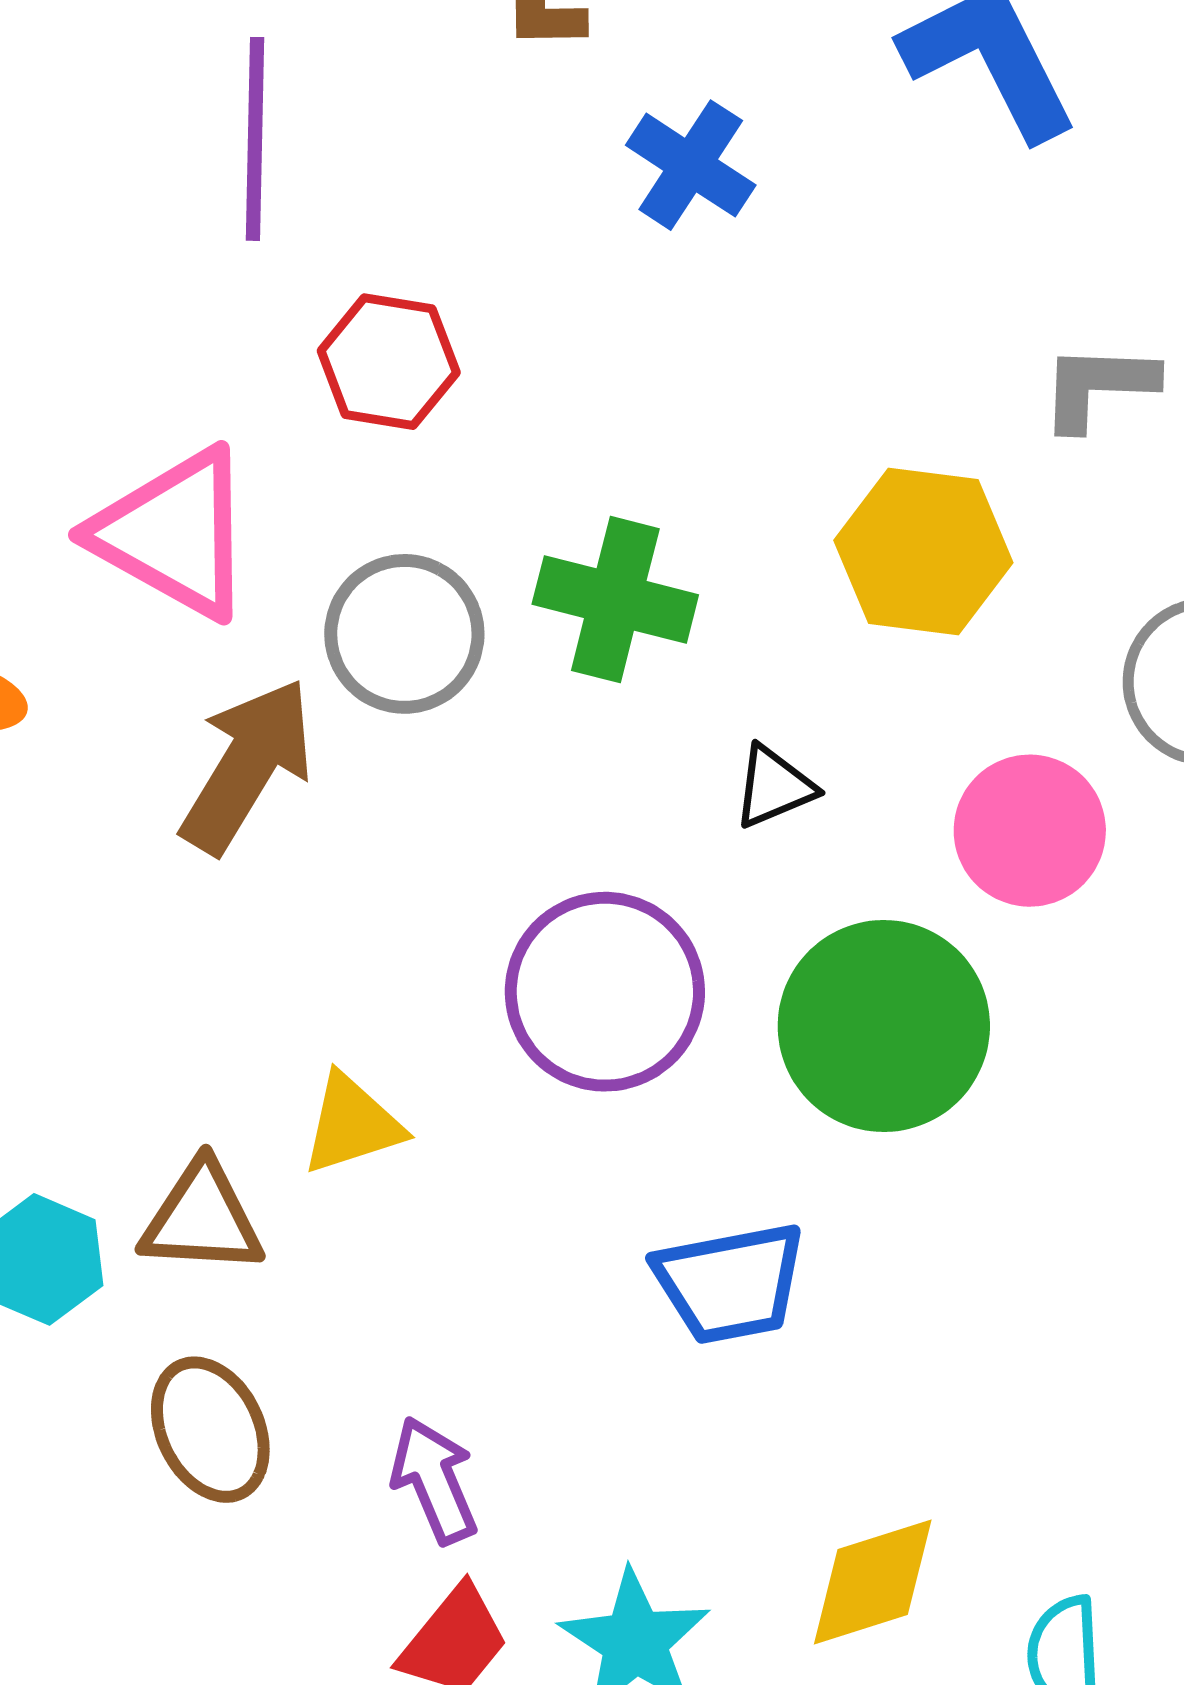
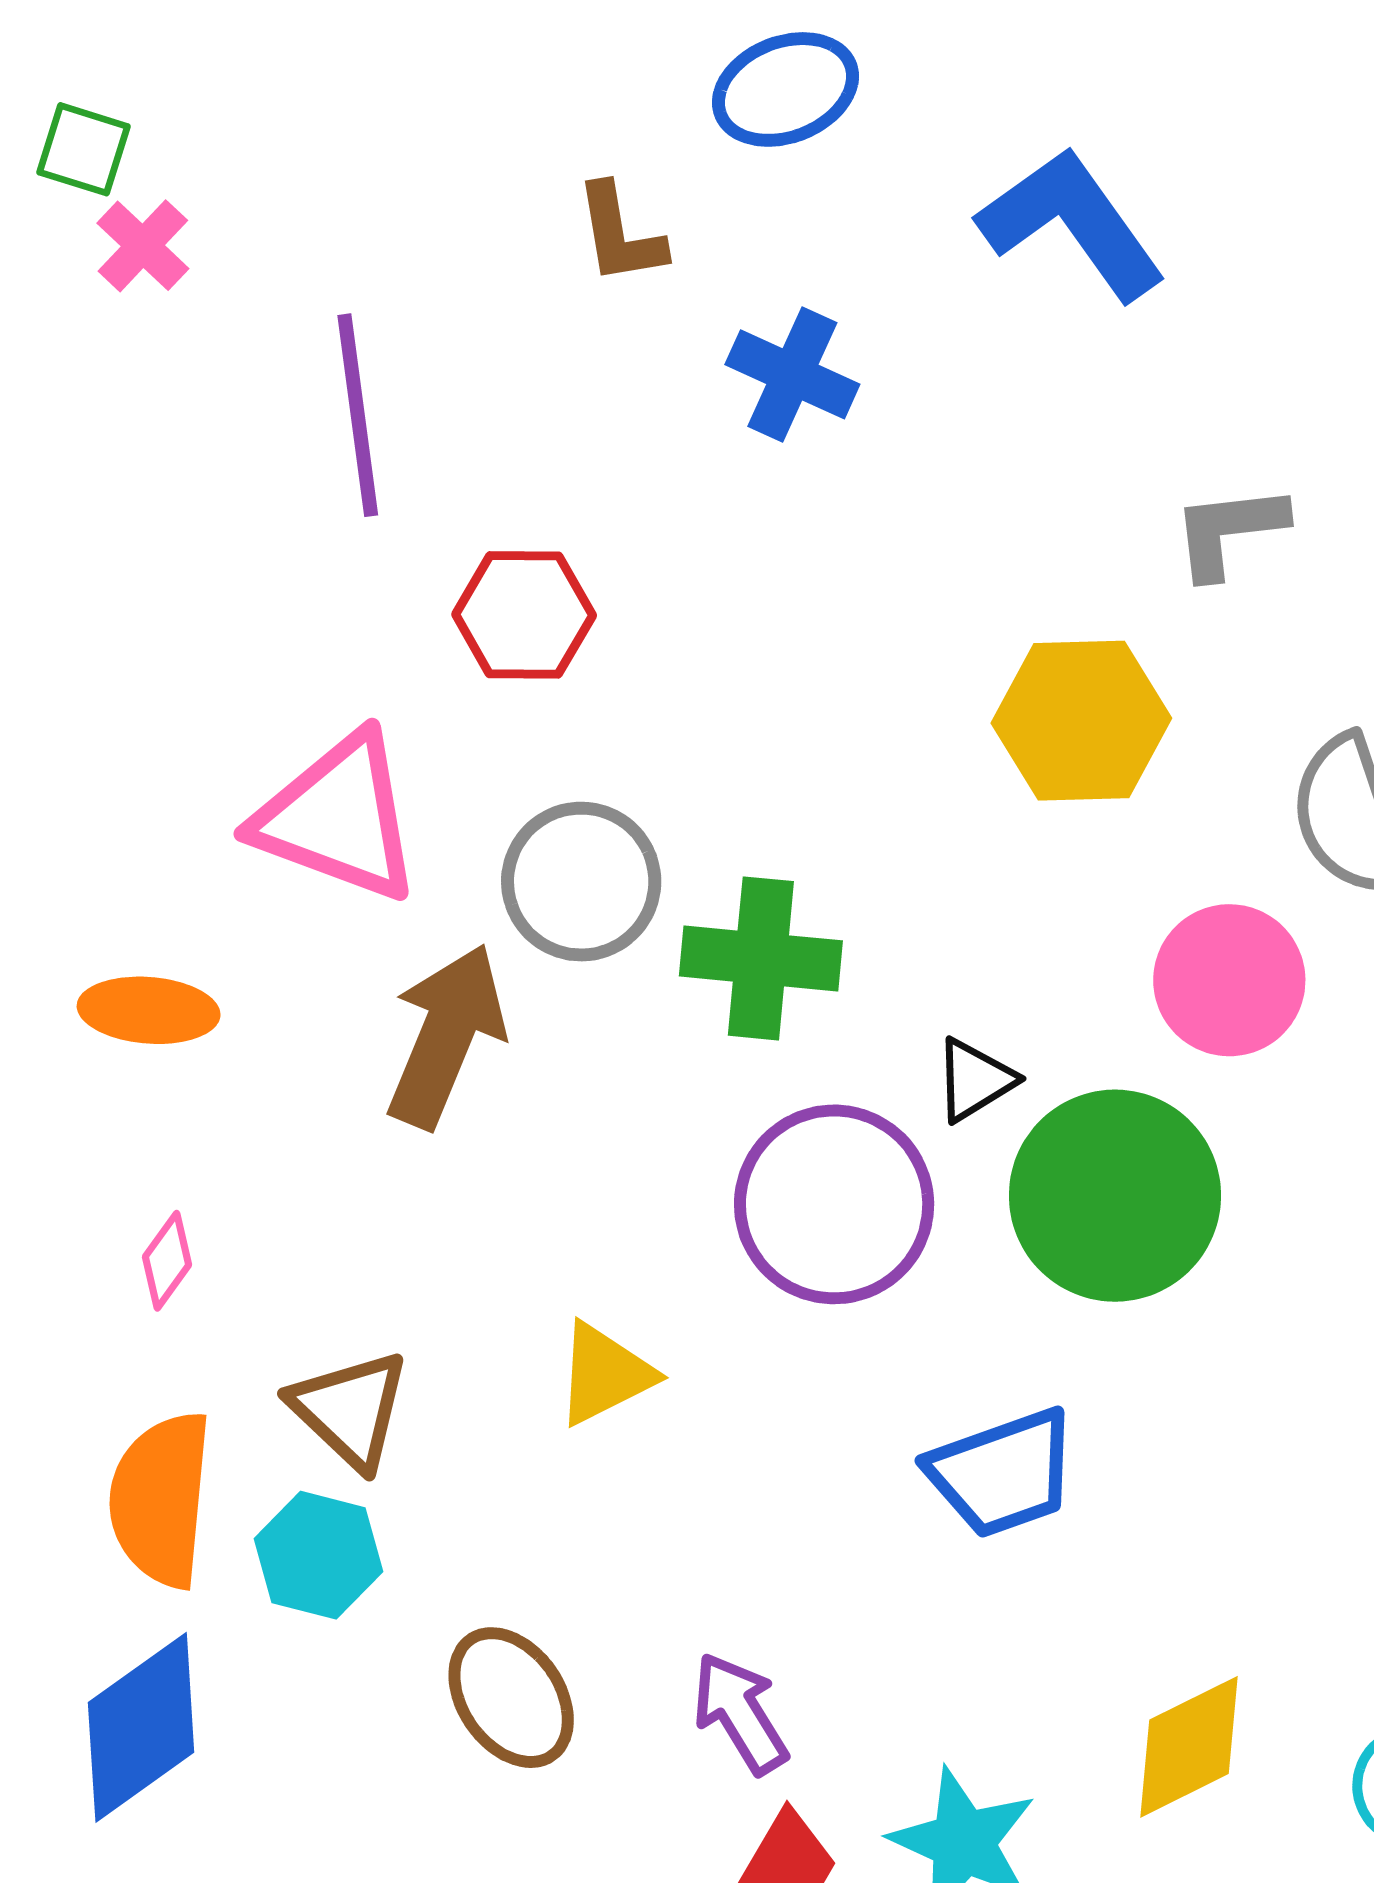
green cross: (615, 600) -> (761, 958), moved
black triangle: (774, 787) -> (975, 1080), moved
brown triangle: (202, 1218) -> (350, 1410), moved, turned 49

